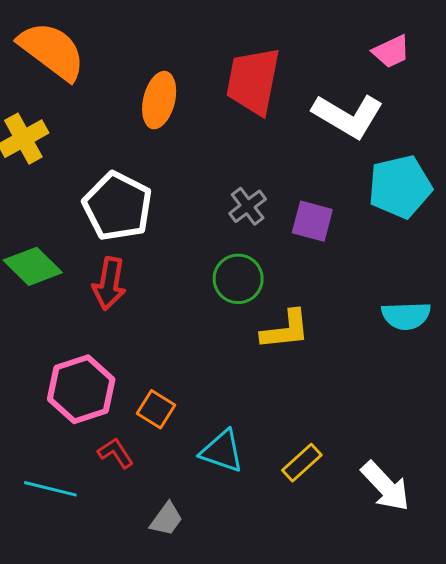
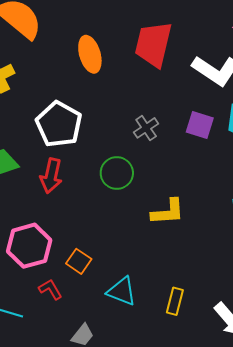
orange ellipse: (159, 100) -> (90, 54), turned -33
purple square: (312, 221) -> (200, 125), moved
green circle: (238, 279) -> (117, 173), moved
yellow rectangle: (302, 463) -> (175, 301), turned -36

